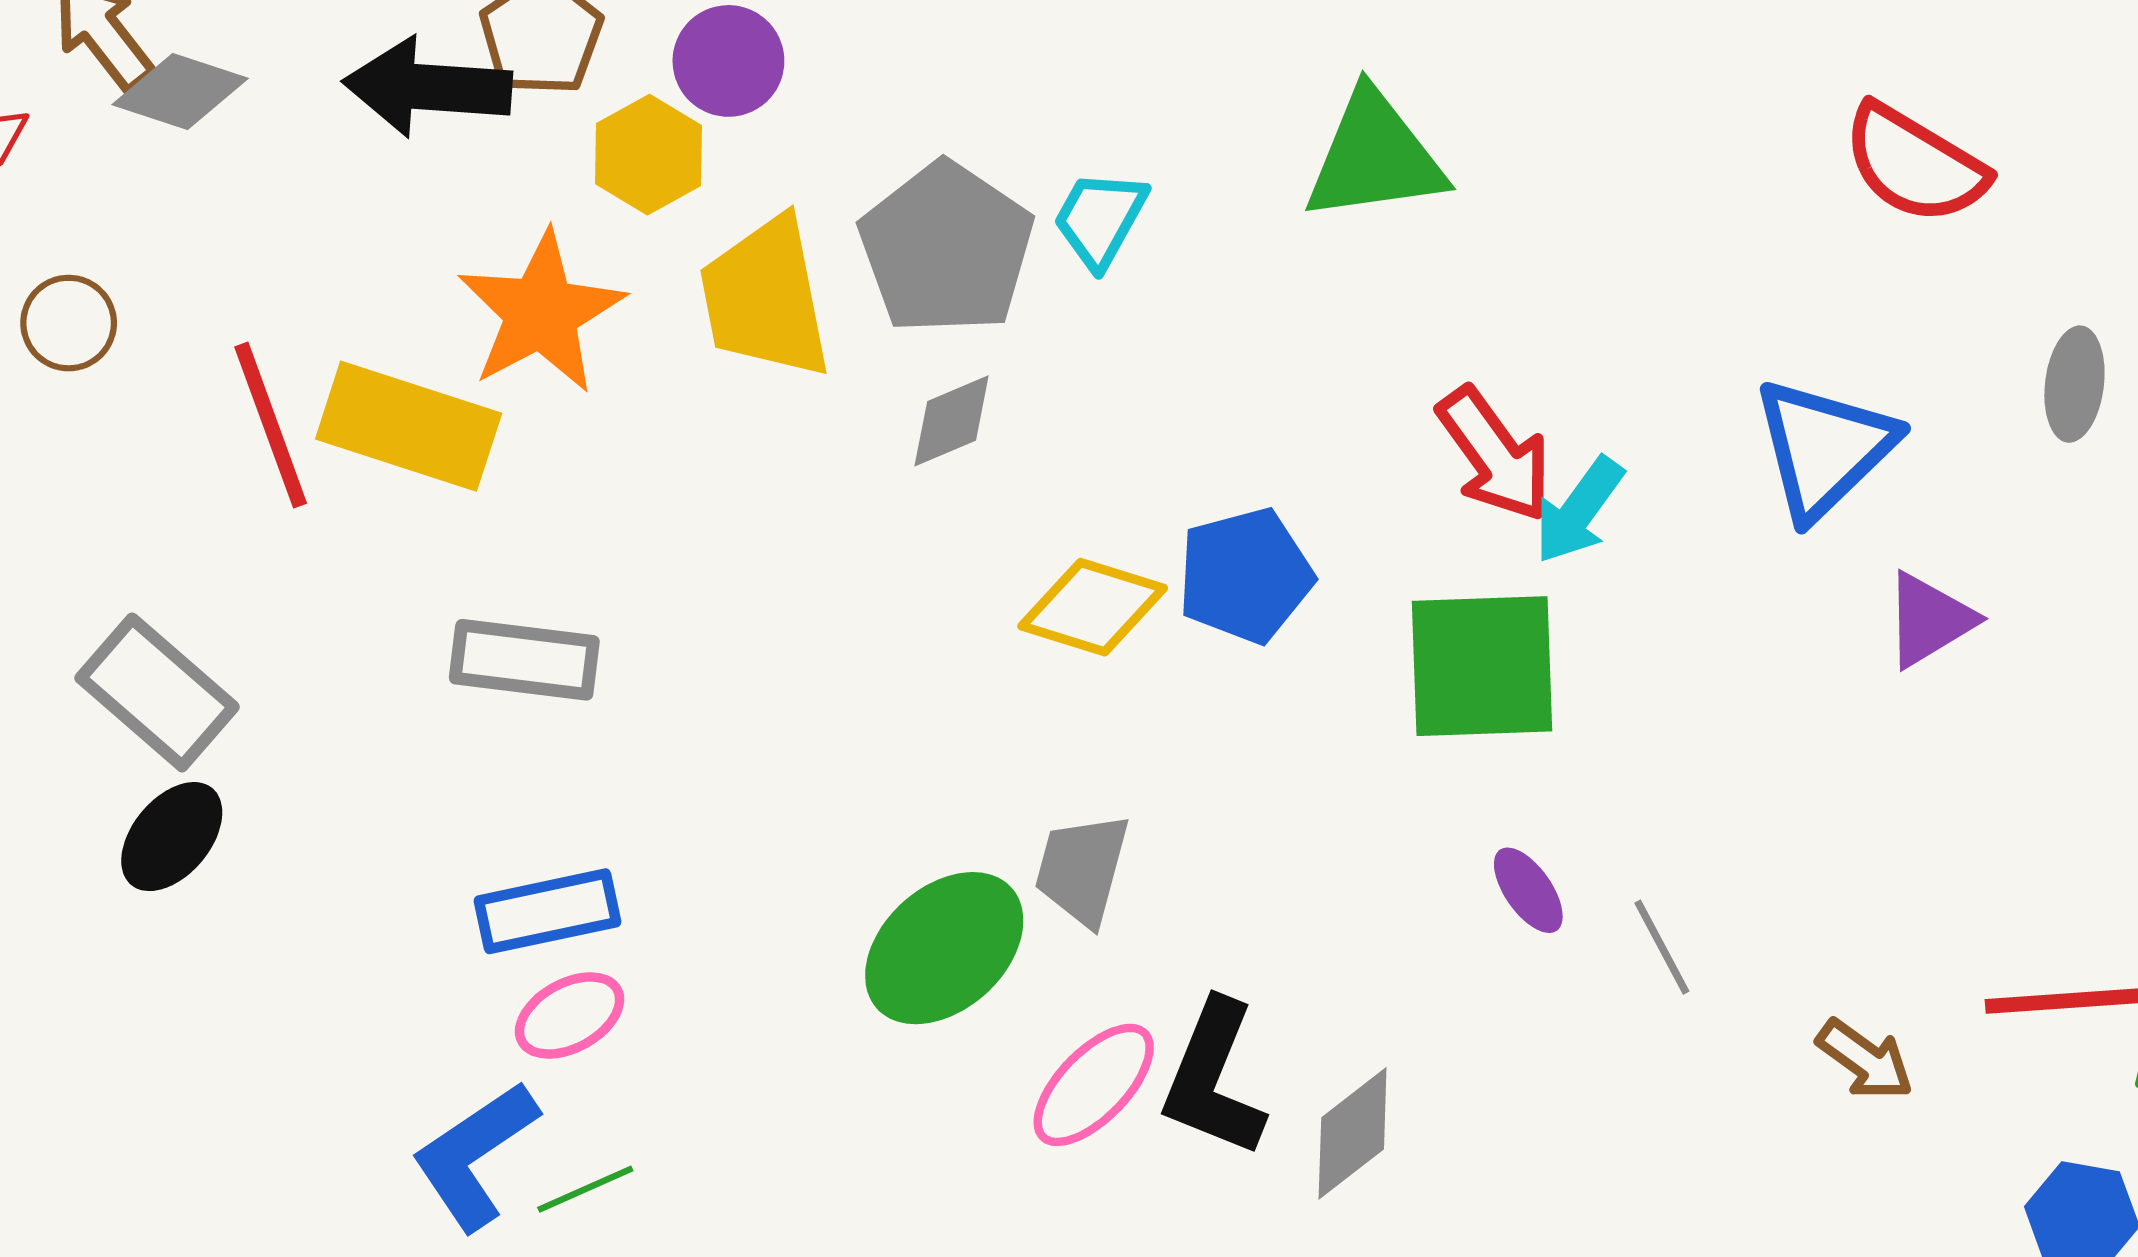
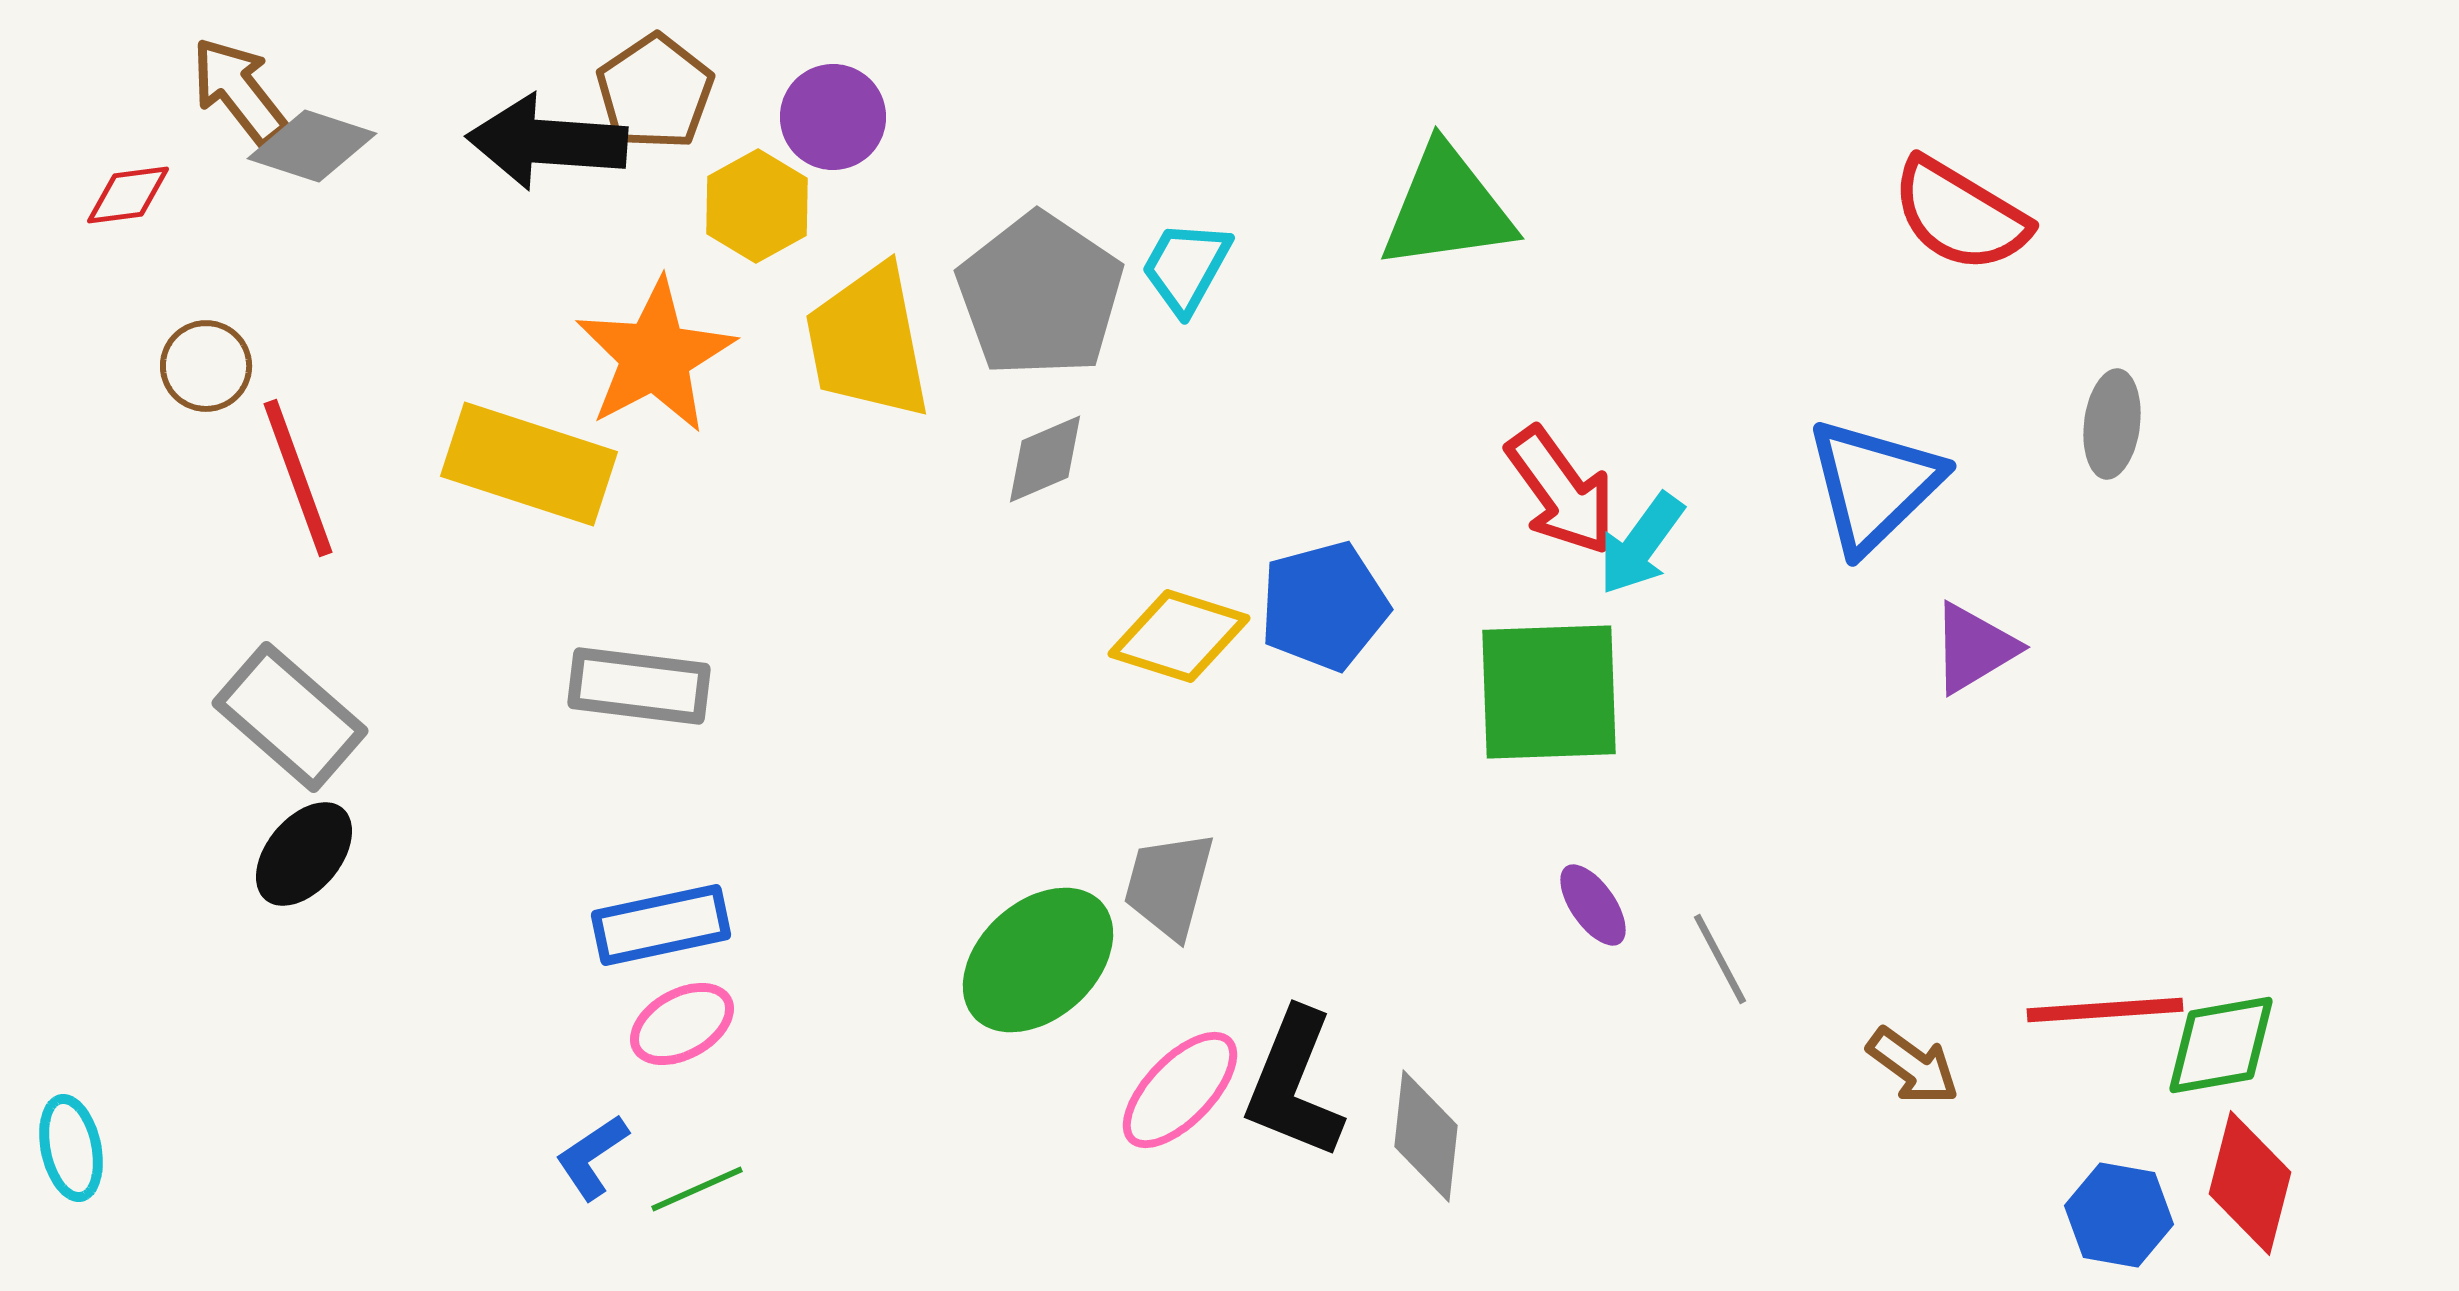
red line: (271, 425) -> (298, 478), moved
gray diamond: (1353, 1133) -> (1426, 1136), turned -46
blue L-shape: (475, 1155) -> (592, 1157), size x0.6

